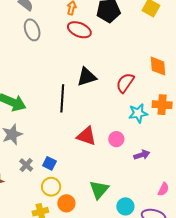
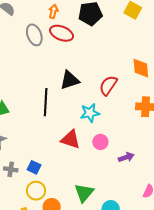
gray ellipse: (32, 30) -> (34, 35), moved
cyan star: (138, 113) -> (90, 113), moved
gray cross: (26, 165) -> (11, 169), turned -32

